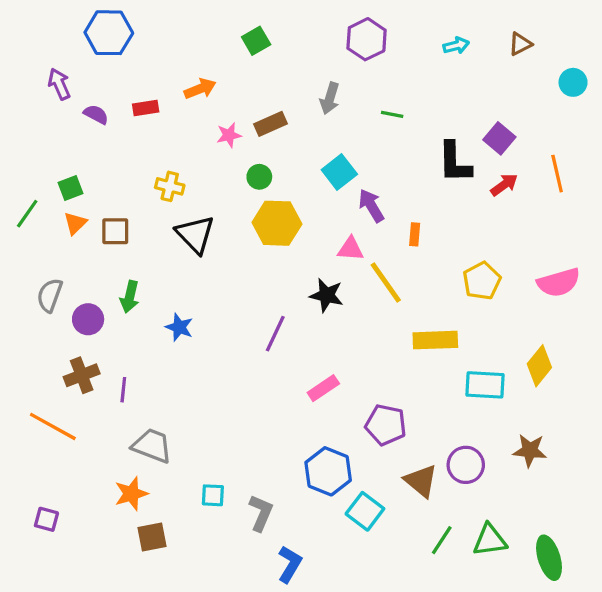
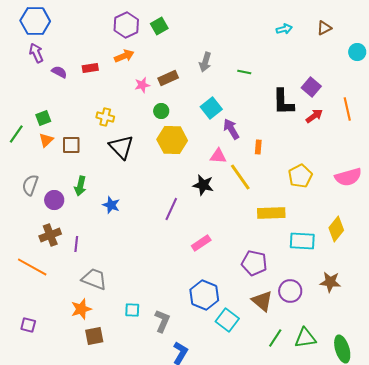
blue hexagon: (109, 33) -> (35, 21), moved
purple hexagon: (367, 39) -> (126, 25), moved
purple pentagon: (386, 425) -> (254, 263), moved

